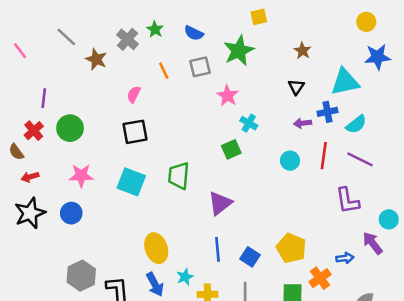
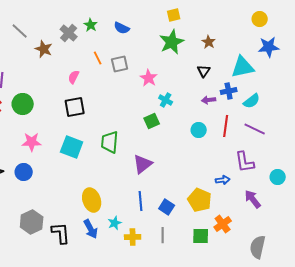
green star: (239, 51) -> (172, 42), moved
gray square: (200, 67) -> (120, 64), moved
purple arrow: (372, 243) -> (253, 199), moved
blue arrow: (345, 258) -> (223, 180), moved

